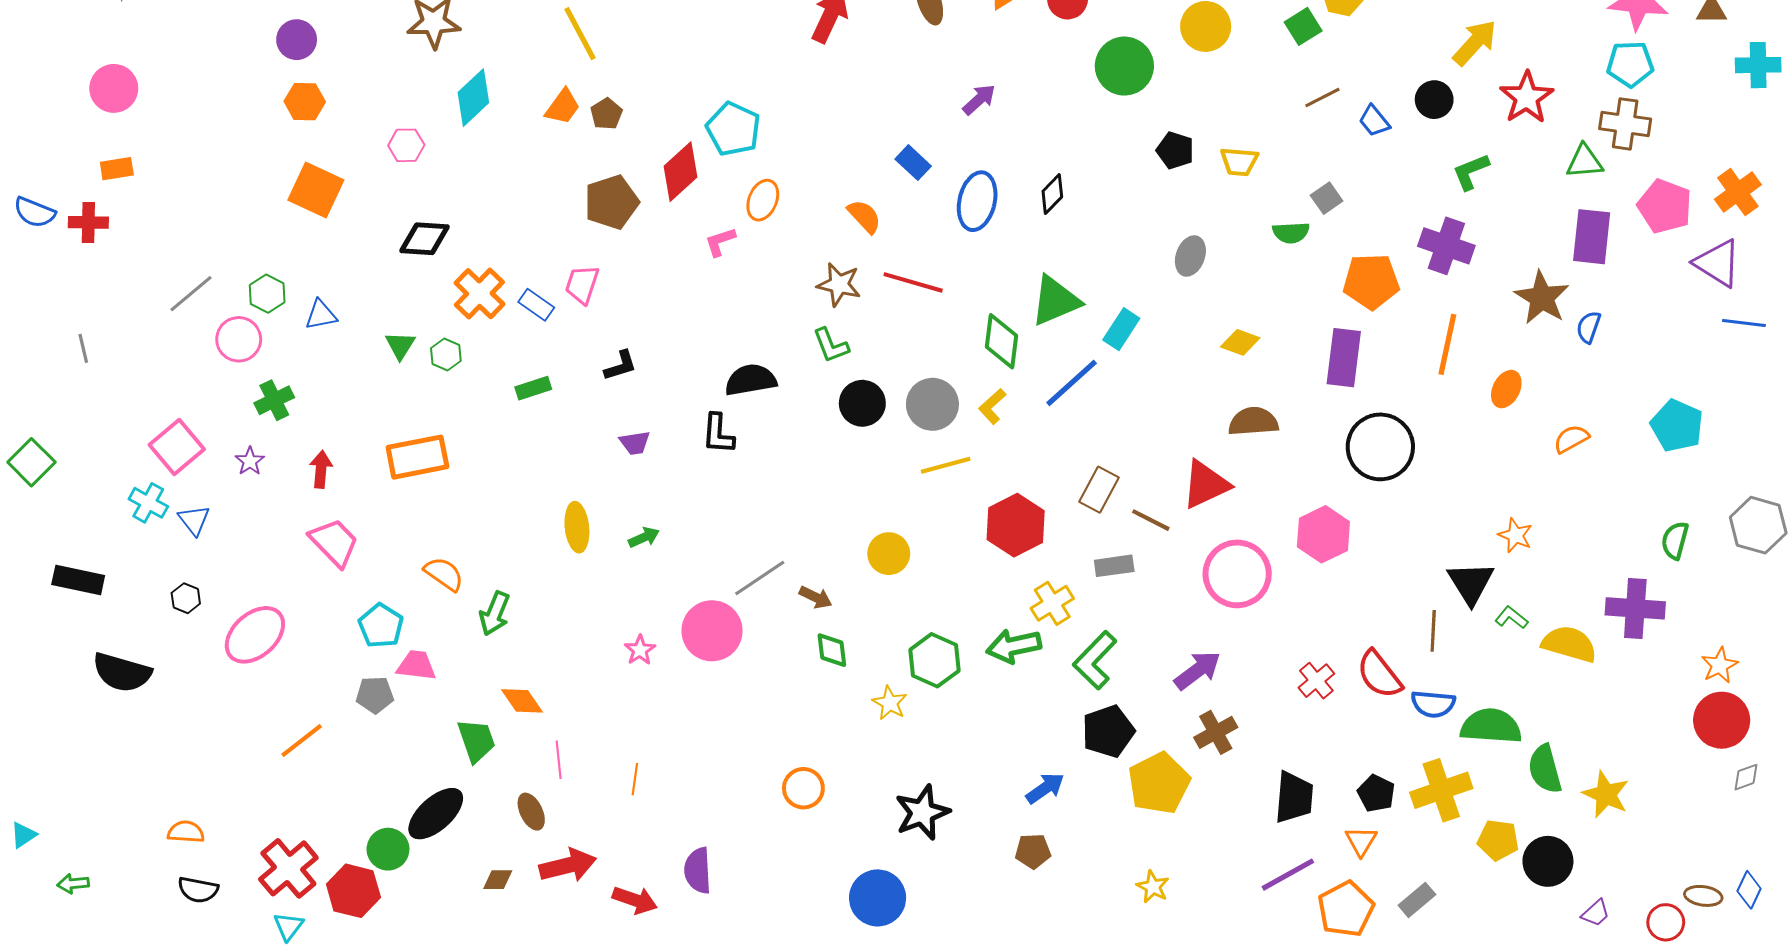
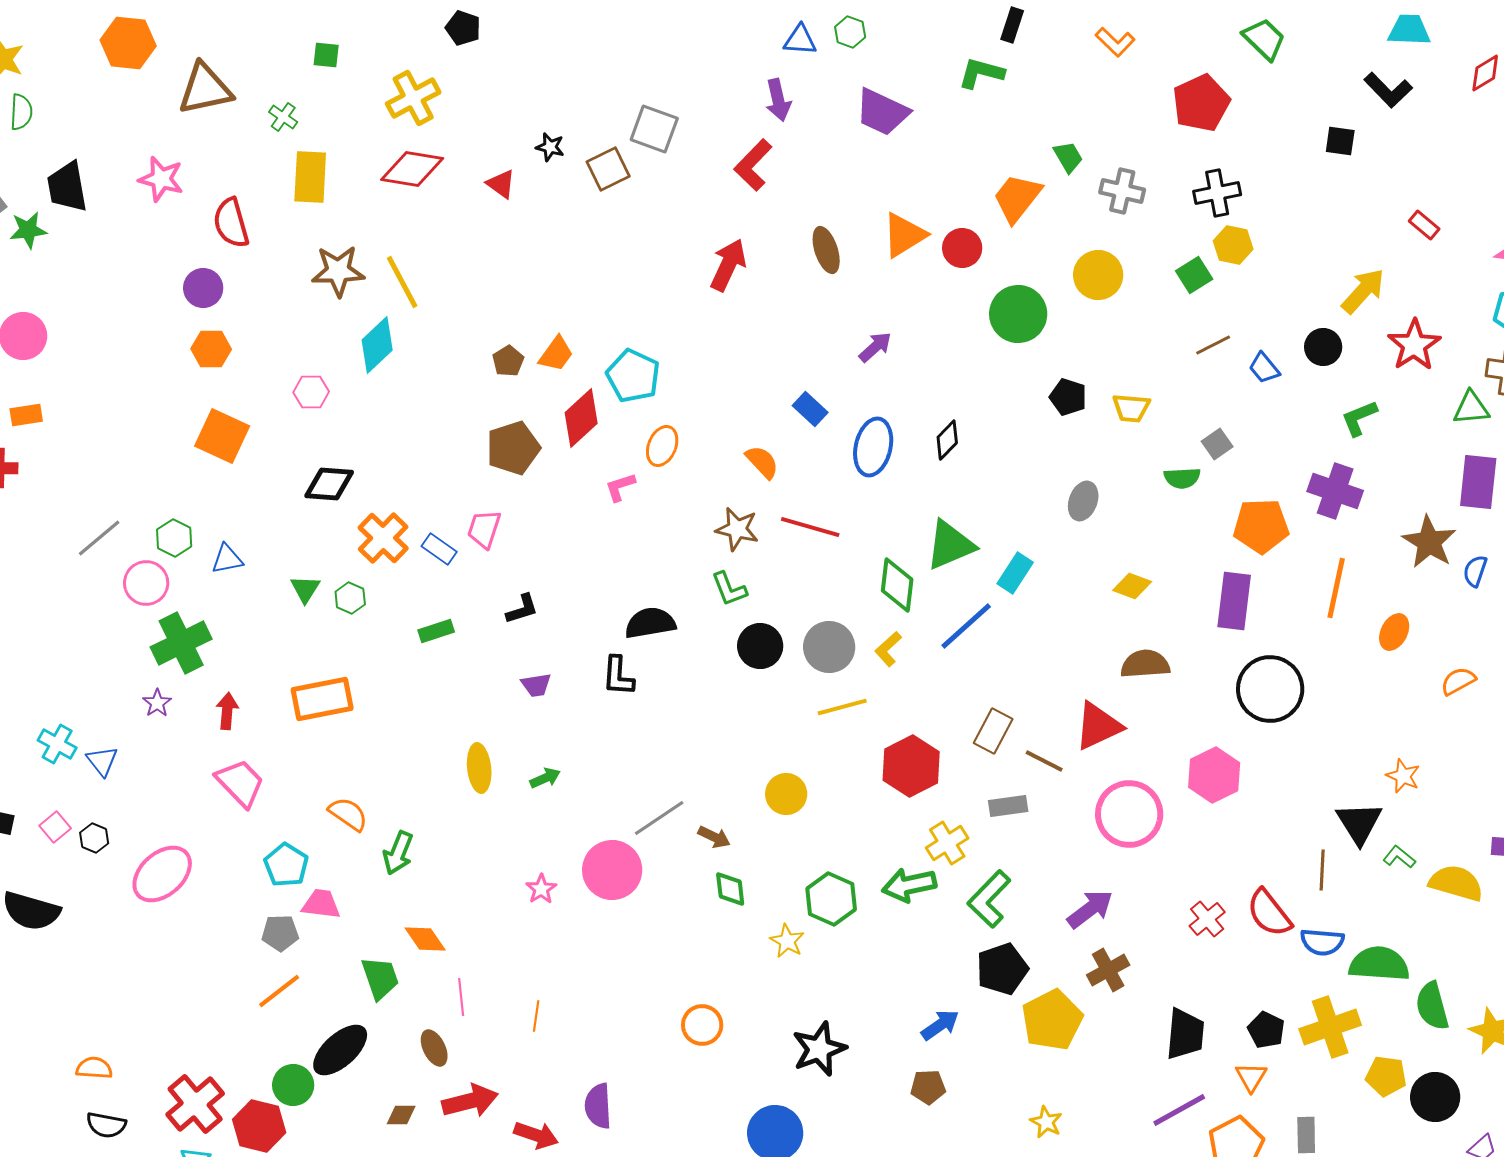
yellow line: (580, 34) -> (402, 282), moved
orange trapezoid: (563, 107) -> (556, 354), moved
green cross: (274, 400) -> (181, 643), size x1.5
pink square: (177, 447) -> (55, 827), moved, size x0.6
orange line: (302, 740) -> (279, 991), moved
gray rectangle: (1417, 900) -> (1306, 1135), turned -51

